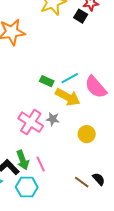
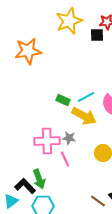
black square: (81, 16) -> (97, 35), turned -32
pink cross: (31, 122) -> (47, 141), turned -35
pink line: (41, 164) -> (65, 159), moved

